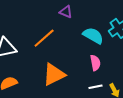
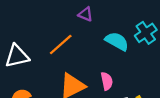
pink semicircle: (95, 63) -> (107, 81), moved

